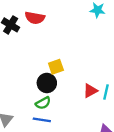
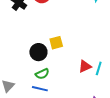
black circle: (47, 83) -> (38, 52), moved

